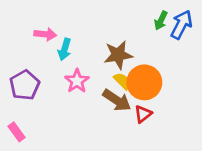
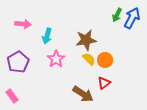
pink arrow: (45, 34) -> (23, 24), moved
orange circle: (144, 82) -> (105, 60), size x0.6
brown arrow: (117, 100) -> (83, 94), moved

